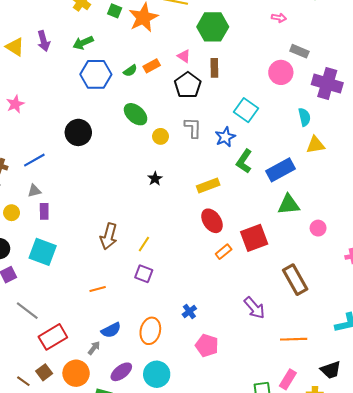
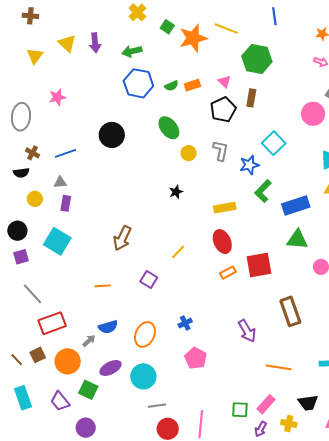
yellow line: (144, 244) -> (178, 252), moved

